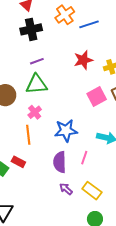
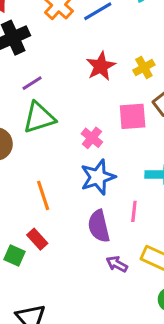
pink square: (97, 97) -> (133, 116), turned 36
pink cross: (35, 112) -> (92, 138), moved
red rectangle: (18, 162) -> (37, 239), turned 32

